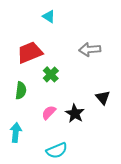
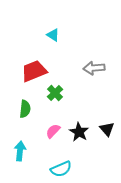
black triangle: (103, 97) -> (107, 129), moved

